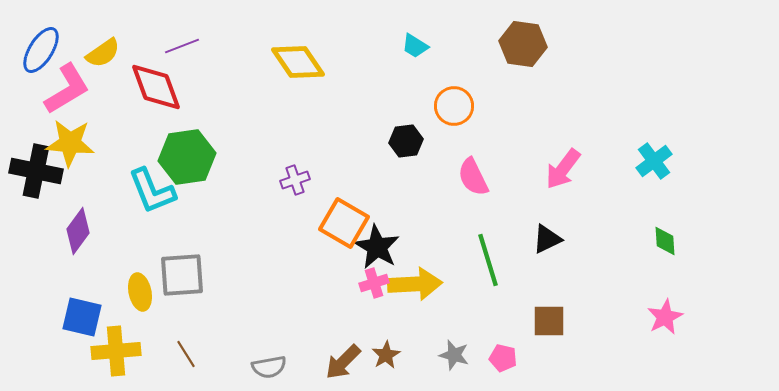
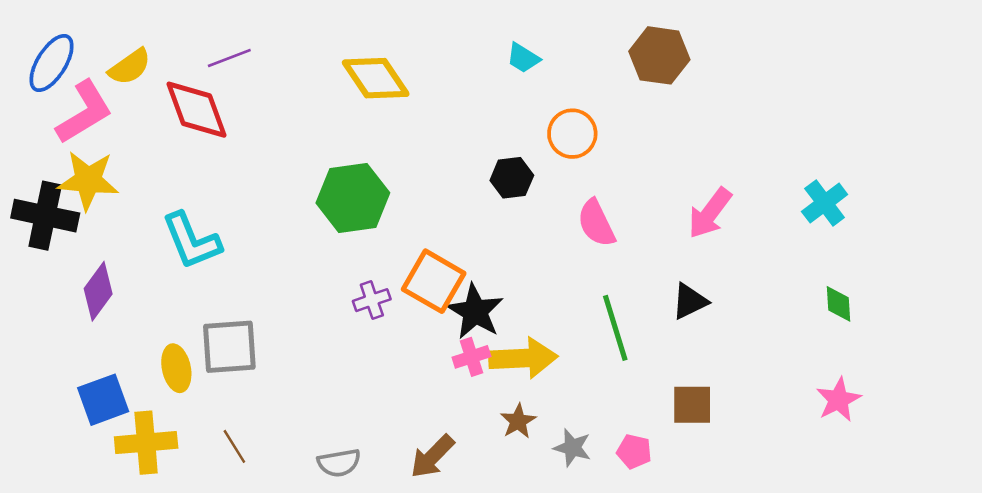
green hexagon: (187, 157) -> (353, 198), moved
purple cross: (295, 180) -> (372, 300), moved
blue square: (82, 317) -> (103, 400), turned -33
brown star: (386, 355) -> (518, 421), moved

